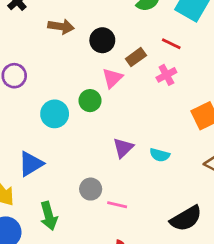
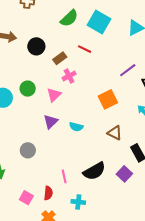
pink cross: (166, 75) -> (69, 76), moved
pink triangle: (112, 78) -> (54, 95), moved
pink line: (117, 205) -> (64, 176), moved, turned 64

